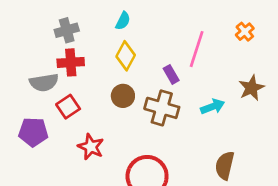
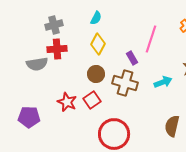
red square: (68, 107) -> (92, 100), moved
purple pentagon: (33, 132) -> (29, 117), moved
red star: (91, 147) -> (67, 102), moved

